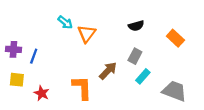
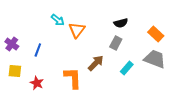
purple cross: (13, 49) -> (12, 44), turned 32
blue line: (34, 56) -> (38, 50), moved
gray rectangle: (135, 56) -> (116, 43), moved
gray trapezoid: (174, 91) -> (155, 59), moved

